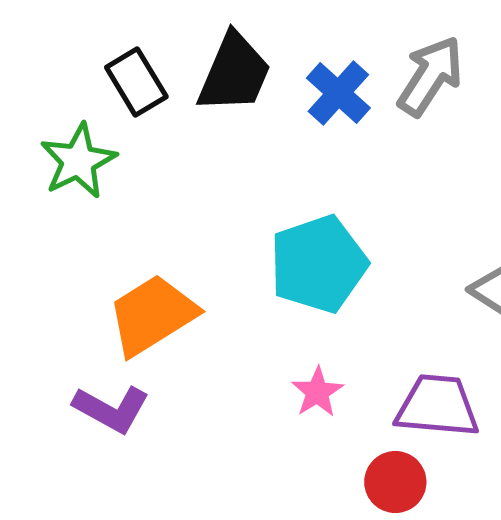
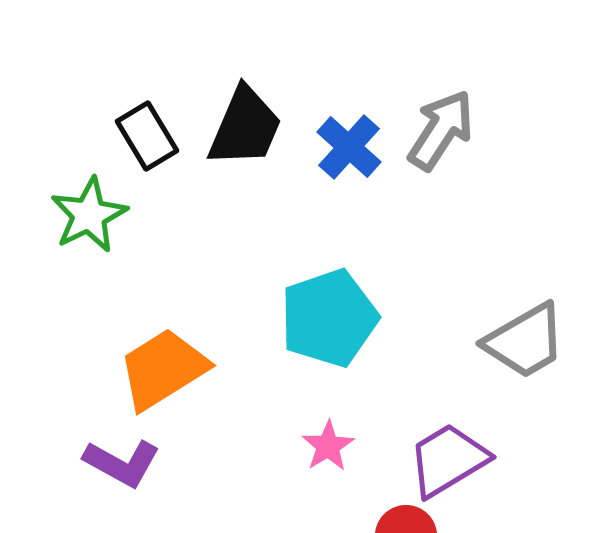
purple trapezoid: (437, 406) -> (448, 460), turned -36

